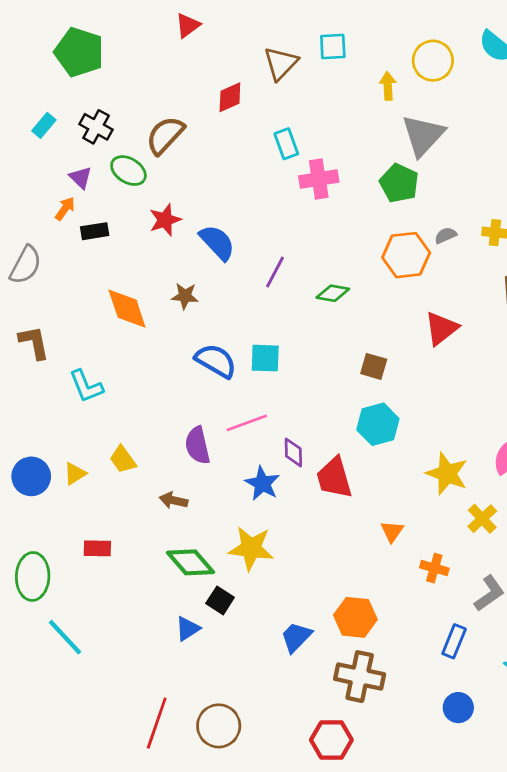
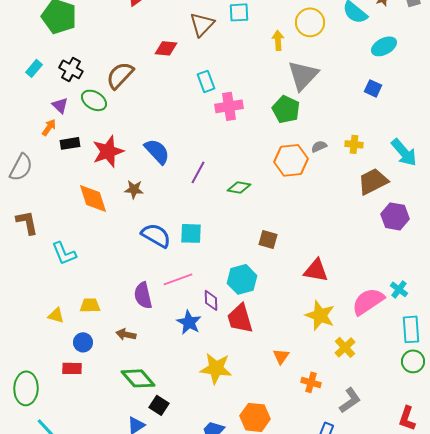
red diamond: (230, 97) -> (166, 48), turned 30
red star: (165, 220) -> (108, 151), moved, size x1.4
red triangle: (441, 328) -> (316, 270), moved, turned 48
cyan hexagon: (378, 424) -> (242, 279), moved
yellow trapezoid: (123, 459) -> (90, 305), turned 125
yellow triangle: (75, 474) -> (56, 315), turned 48
blue circle: (31, 476) -> (83, 342), moved, size x0.7
yellow star: (251, 548) -> (216, 368), moved

